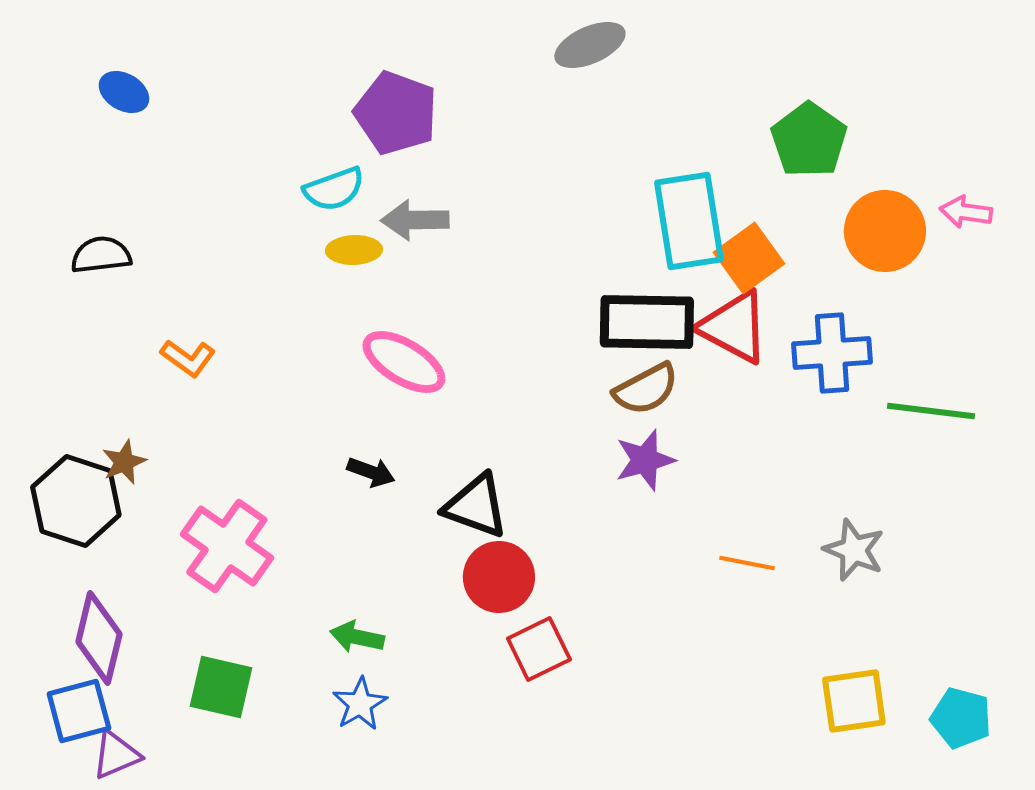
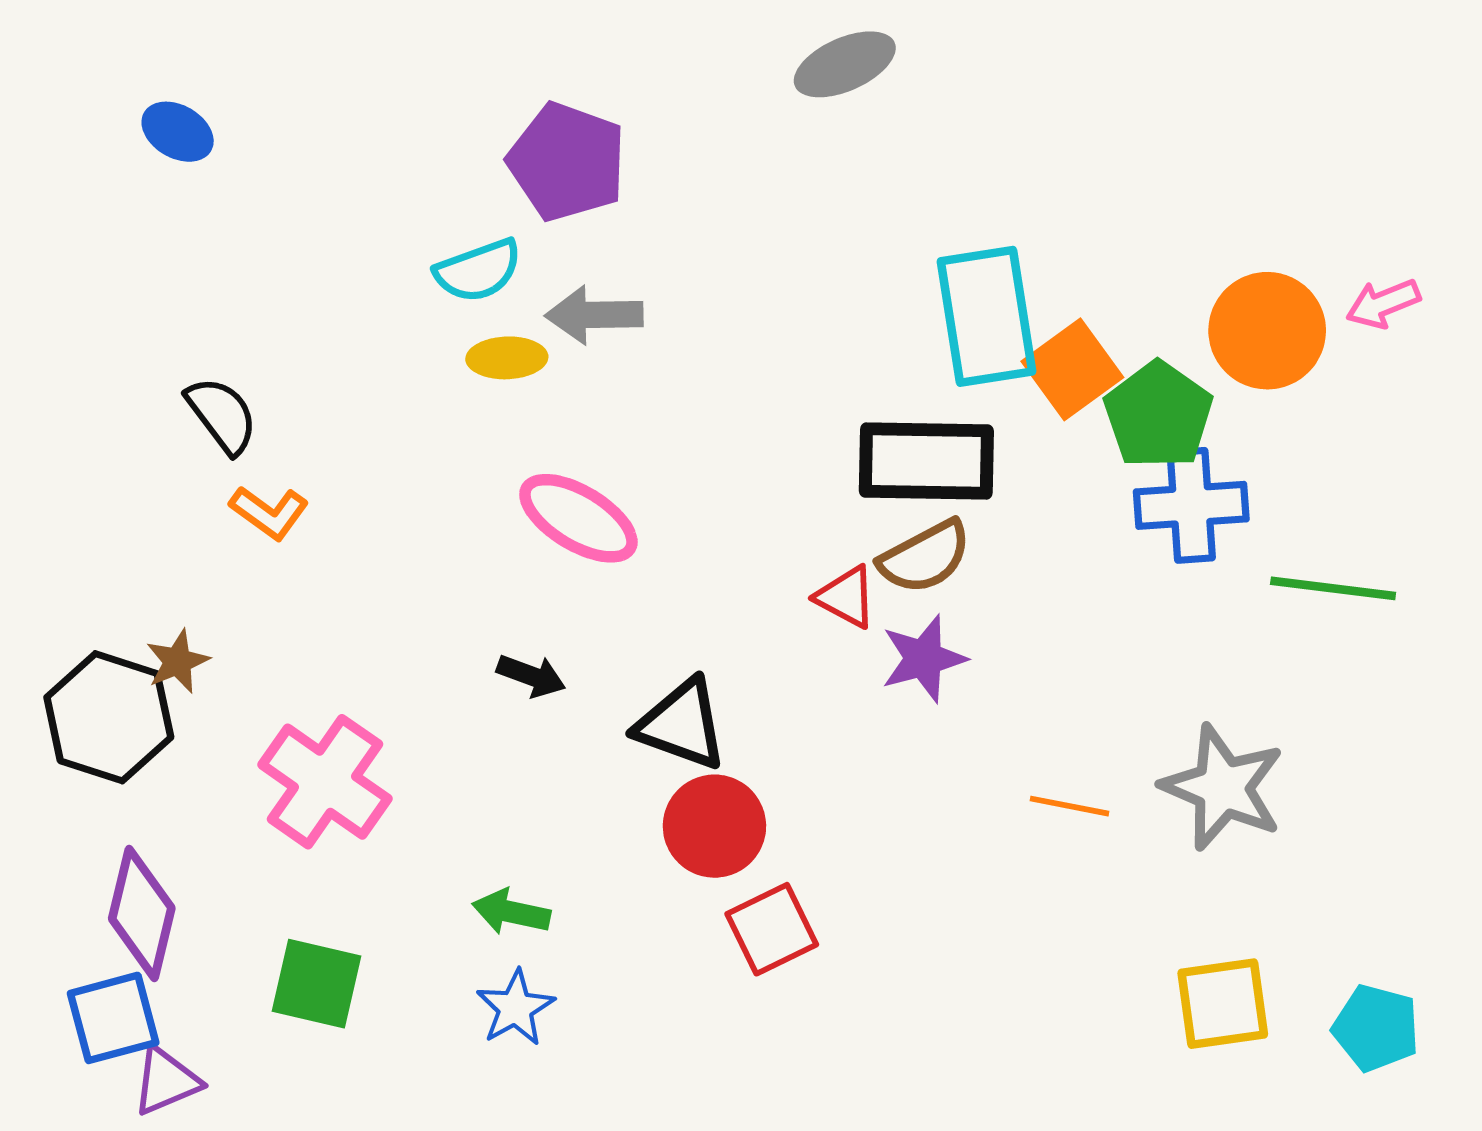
green pentagon: (809, 140) -> (1158, 415), moved
pink arrow: (966, 212) -> (1383, 303), turned -30
black semicircle: (101, 255) -> (222, 415), moved, turned 60
red triangle: (734, 327) -> (846, 597), moved, size x0.6
gray star: (854, 550) -> (1223, 787), size x1.4

